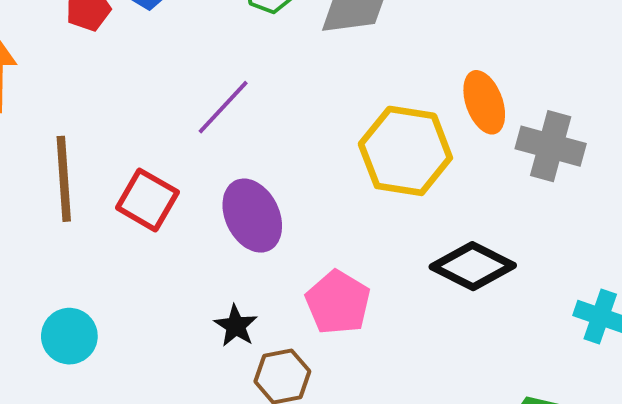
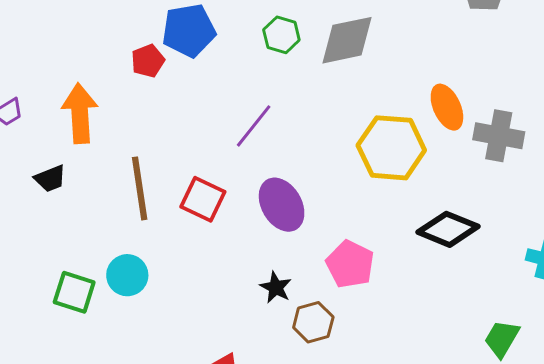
cyan circle: (69, 336) -> (127, 275), moved

